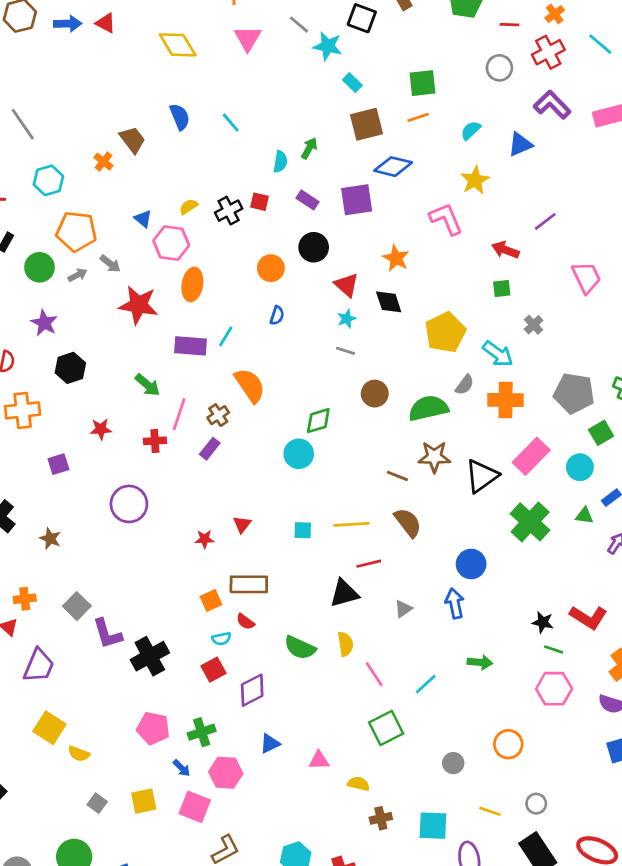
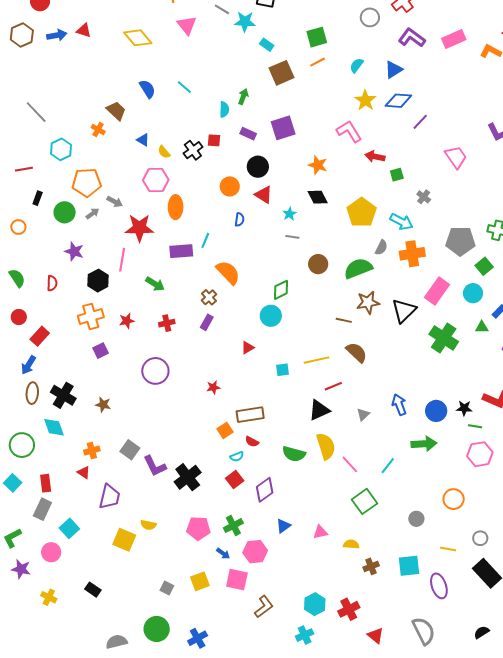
blue diamond: (393, 167) -> (398, 101), moved
yellow semicircle: (189, 207) -> (164, 152), turned -88
blue triangle: (143, 219) -> (143, 140), moved
red arrow: (505, 250) -> (375, 156), moved
red triangle: (347, 285) -> (264, 195), moved
orange cross: (23, 410) -> (91, 317), moved
pink line: (179, 414) -> (122, 260), moved
red triangle: (242, 524) -> (248, 348), moved, turned 32
blue circle: (471, 564) -> (436, 411), moved
yellow semicircle: (345, 644) -> (326, 446), size x1.5
green arrow: (480, 662) -> (424, 444), size x1.4
yellow semicircle: (79, 754) -> (148, 525), moved

